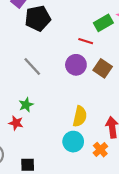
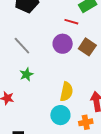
green star: (26, 105) -> (26, 74), moved
orange cross: (100, 150) -> (86, 122), turned 32

